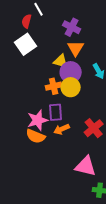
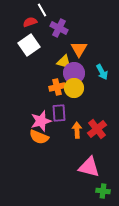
red semicircle: (27, 21) -> (30, 22), turned 56
purple cross: (72, 27) -> (59, 28), moved
orange arrow: (62, 129) -> (77, 130), moved, turned 112

